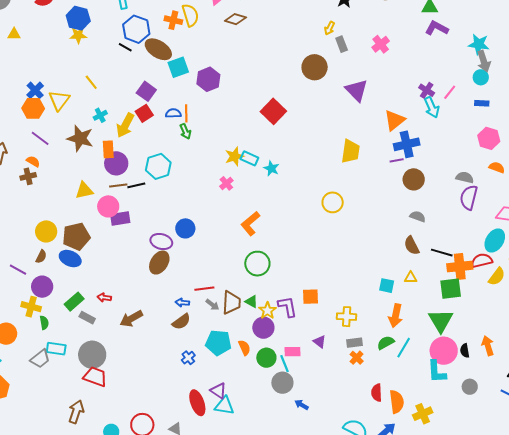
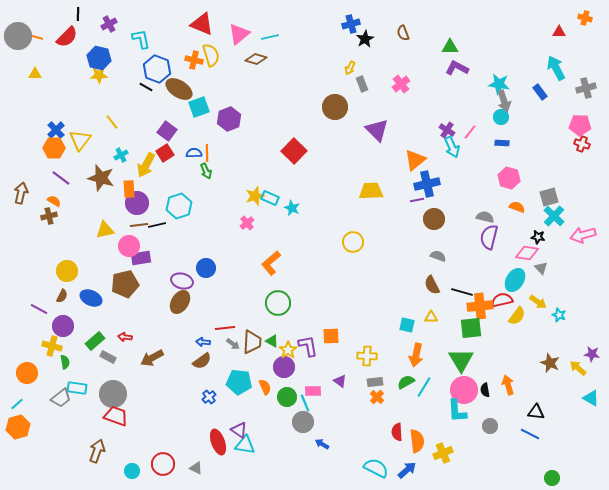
yellow trapezoid: (351, 151) -> (371, 191), turned -100
brown pentagon: (76, 236) -> (125, 284), moved

